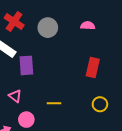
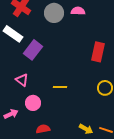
pink semicircle: (88, 26) -> (78, 11), moved
purple rectangle: (26, 65) -> (33, 50), turned 42

